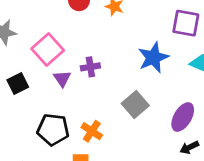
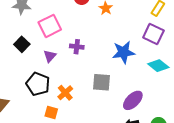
purple triangle: (62, 79) -> (50, 56), moved
black square: (18, 83) -> (22, 44), turned -35
gray square: (135, 105) -> (101, 82), turned 30

